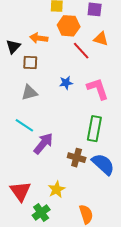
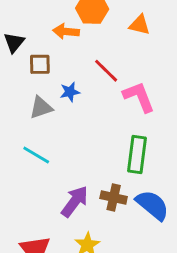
orange arrow: (39, 38) -> (66, 31), moved
red line: (81, 51) -> (106, 71), moved
blue star: (66, 83) -> (70, 92), moved
purple arrow: (43, 144) -> (75, 201), moved

